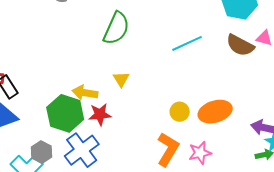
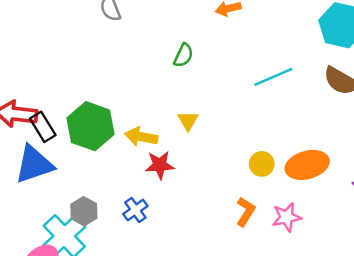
green semicircle: (116, 28) -> (183, 55), size x0.6
green hexagon: (65, 113) -> (91, 126), moved
orange L-shape: (168, 149) -> (246, 212), size x0.7
blue cross: (82, 150) -> (135, 210), size x0.6

